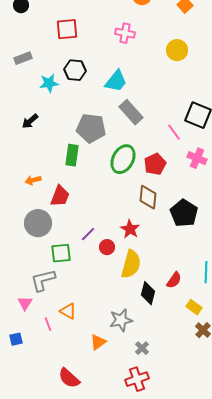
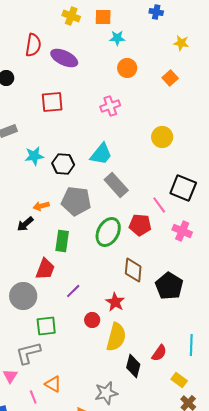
pink cross: (125, 33) -> (110, 106), turned -30
yellow circle: (177, 50) -> (162, 137), moved
black hexagon: (75, 70) -> (63, 164), moved
black arrow: (30, 121) -> (25, 224), moved
green rectangle: (72, 155) -> (62, 241), moved
red pentagon: (155, 164) -> (140, 225), moved, turned 30
orange arrow: (33, 180) -> (41, 206), moved
purple line: (88, 234) -> (73, 291), moved

